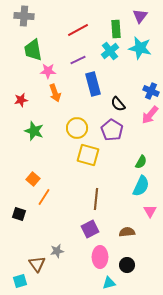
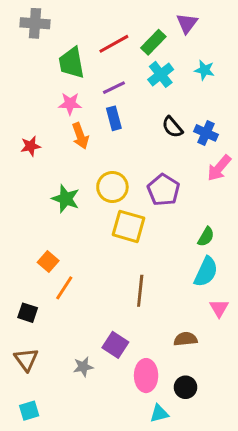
purple triangle: (140, 16) -> (187, 23), moved
green rectangle: (116, 29) -> (153, 42), moved, turned 48
cyan star: (140, 48) -> (204, 70), size x0.6
green trapezoid: (33, 50) -> (72, 63), moved
blue rectangle: (93, 84) -> (114, 118), moved, size x0.7
blue cross: (151, 91) -> (206, 133), moved
black semicircle: (118, 104) -> (172, 127), moved
green star: (34, 131) -> (66, 199), moved
purple square: (90, 229) -> (115, 345), moved, turned -30
brown triangle: (37, 264) -> (26, 359), moved

